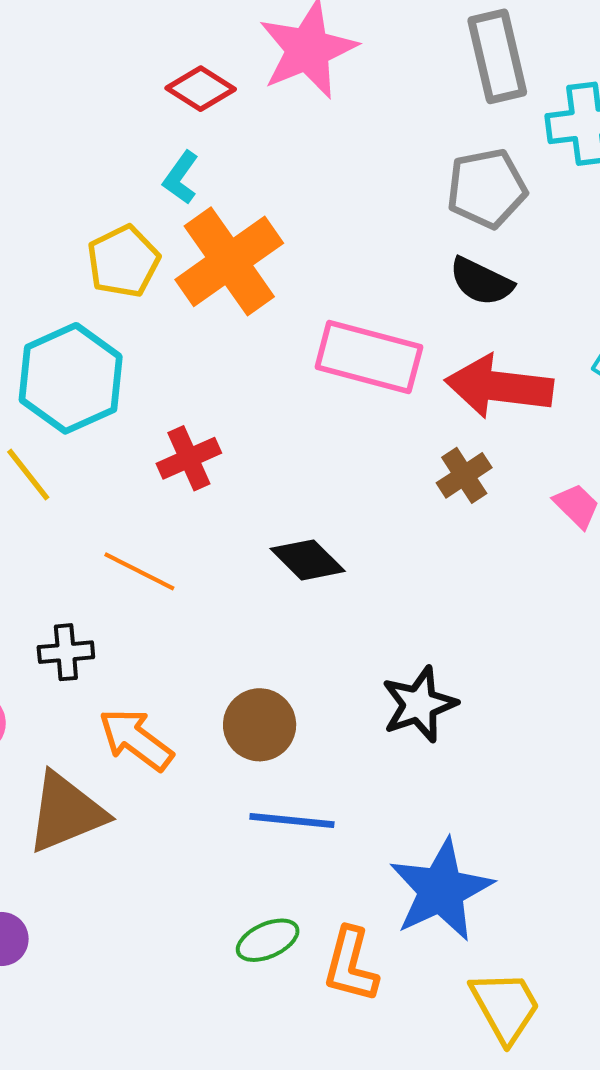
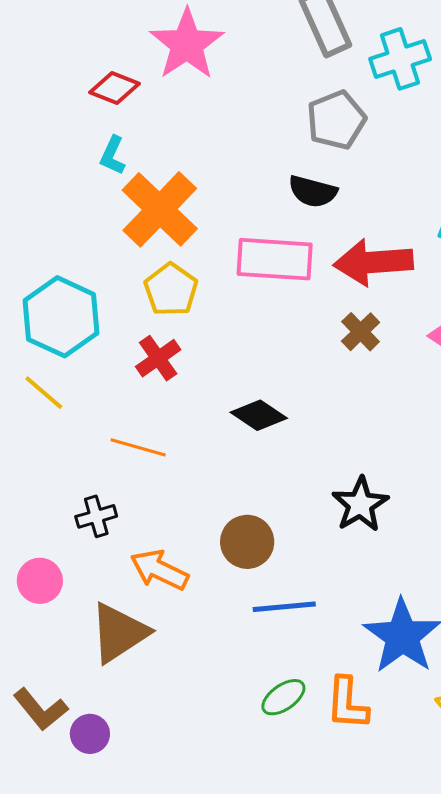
yellow pentagon: (123, 261) -> (171, 290), moved
black semicircle: (481, 281) -> (313, 191), moved

